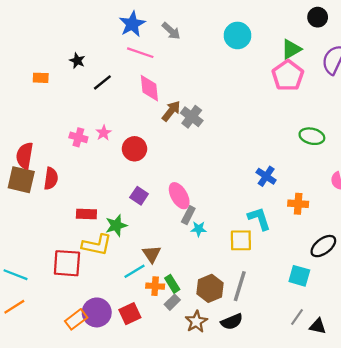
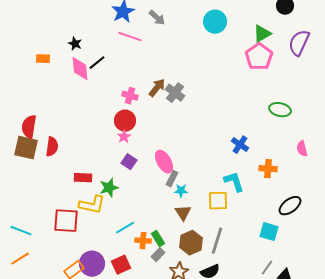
pink diamond: (149, 88) -> (80, 69), moved
pink star: (104, 133) -> (124, 137), moved
pink cross: (78, 137) -> (130, 96), moved
brown triangle: (152, 254) -> (183, 213), moved

